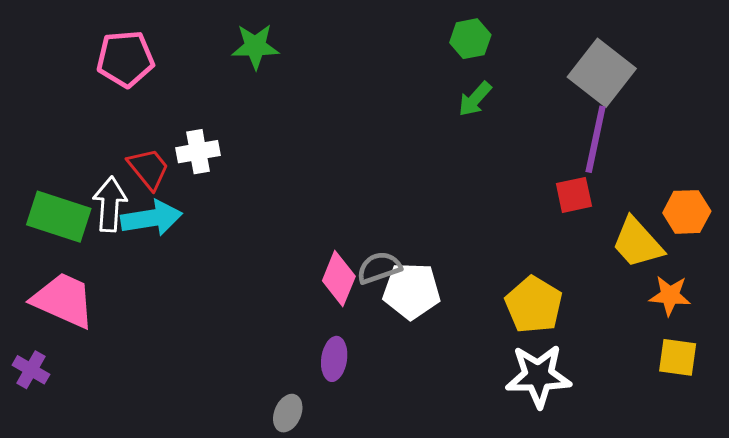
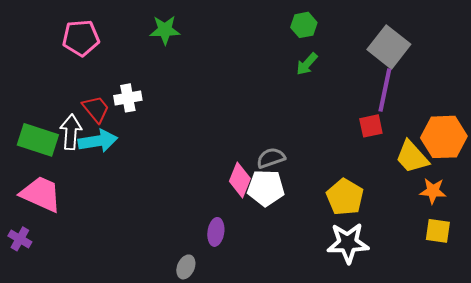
orange hexagon: (687, 212) -> (444, 137), size x1.5
gray semicircle: (379, 268) -> (271, 158), moved
pink diamond: (339, 278) -> (240, 180), moved

